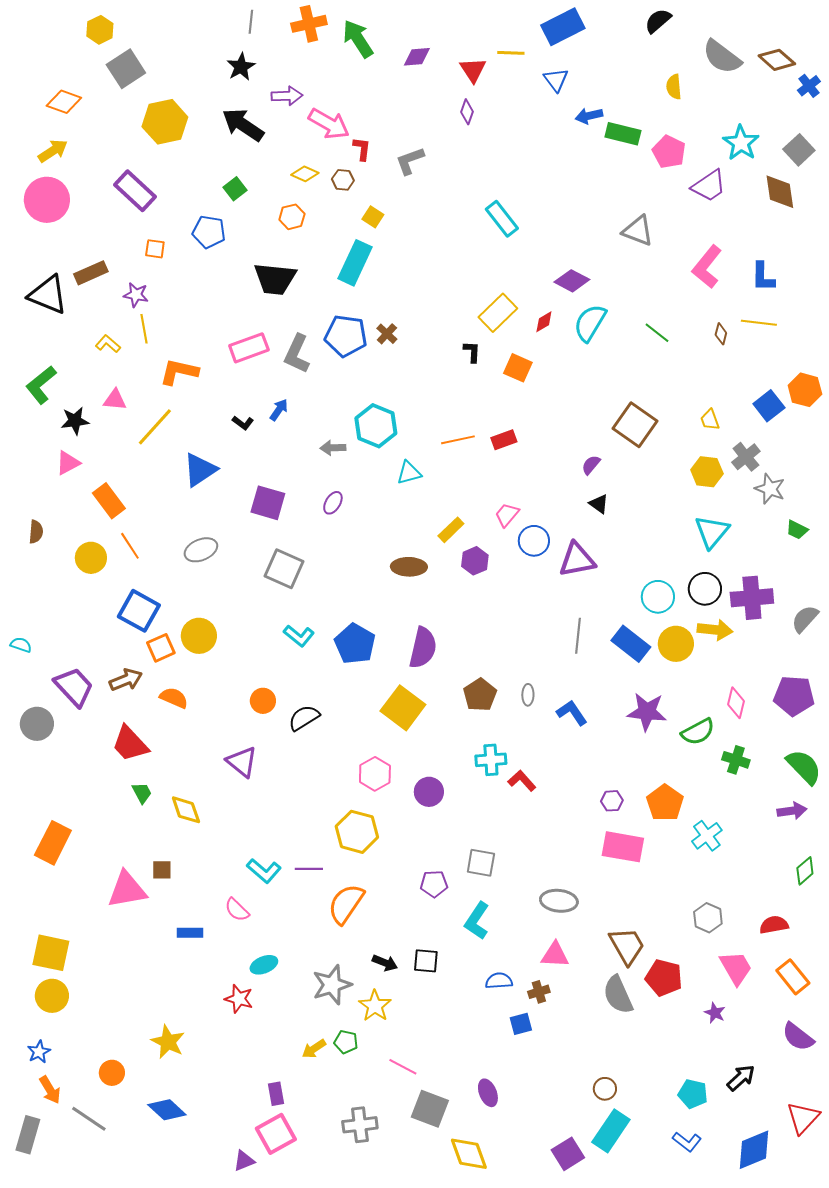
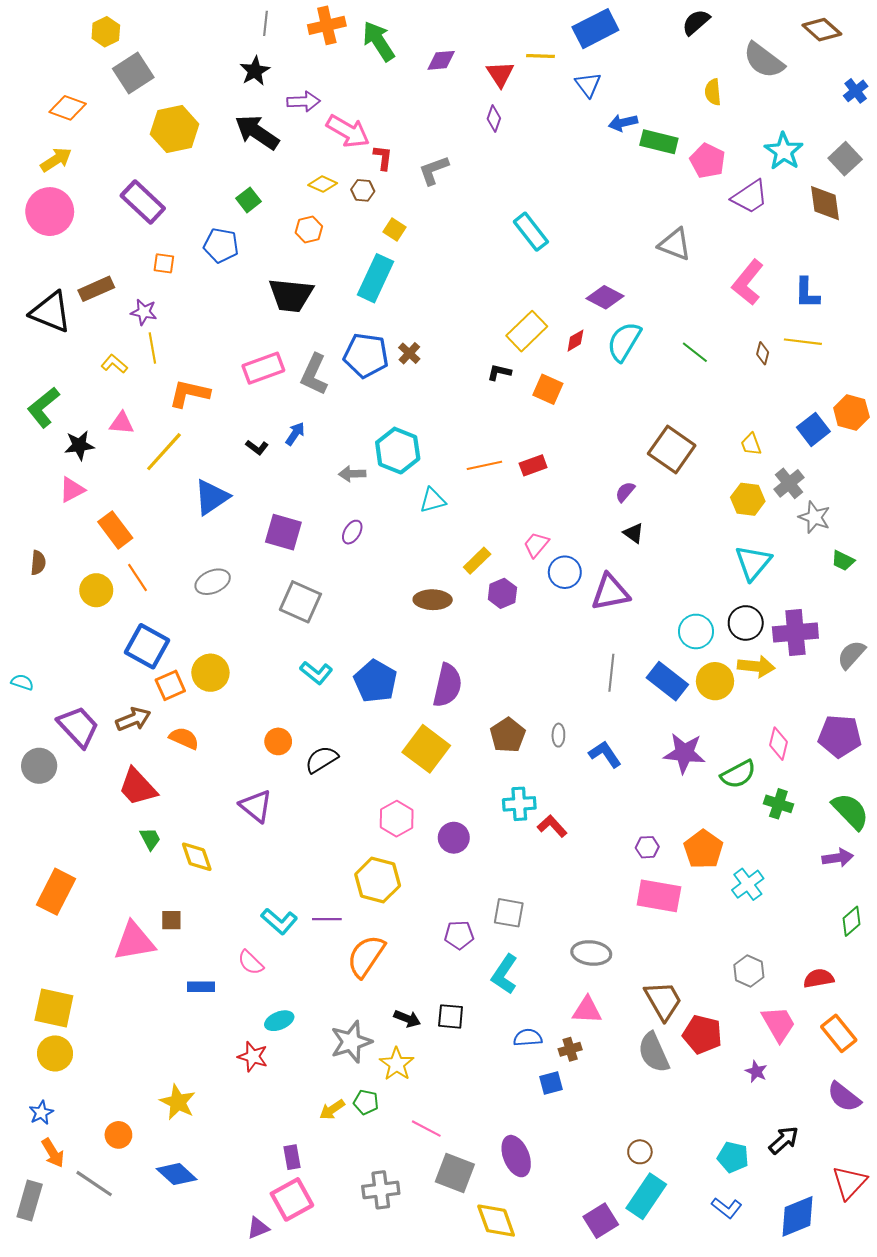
brown diamond: (777, 60) -> (822, 30), moved
black L-shape: (472, 352) -> (499, 372), turned -80
purple ellipse: (488, 1093) -> (516, 1156), size x1.4

